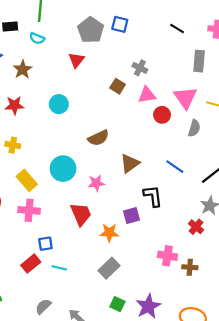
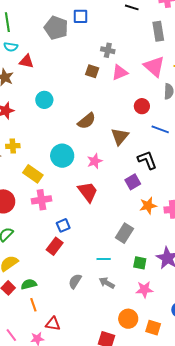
red triangle: (76, 60) -> (26, 61), moved, turned -42
red circle: (162, 115) -> (142, 106), moved
orange star: (109, 233) -> (148, 206), moved
cyan line: (59, 268) -> (104, 259), moved

